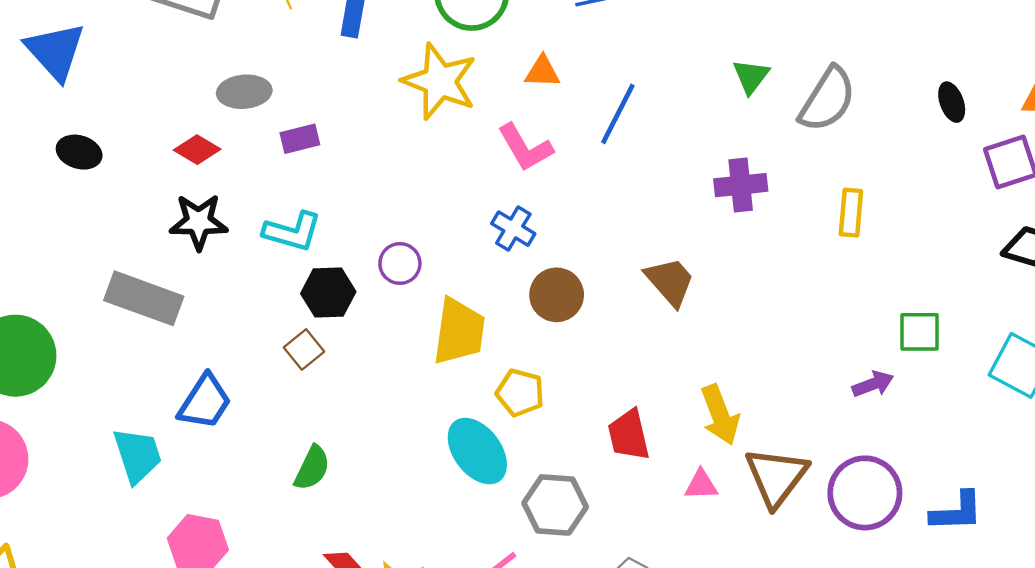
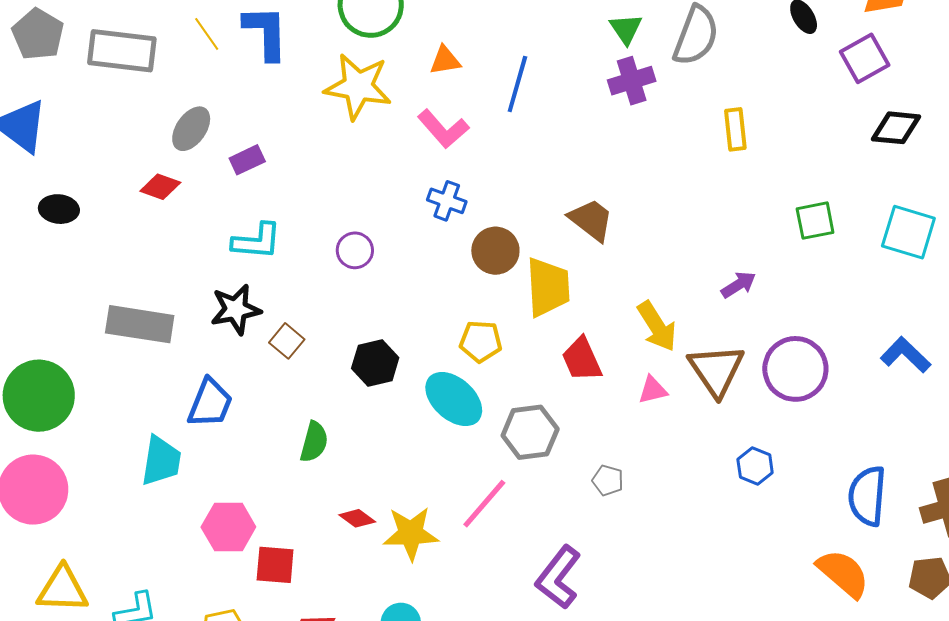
gray ellipse: (244, 92) -> (191, 129), turned -39
purple cross: (741, 185) -> (632, 81), moved
black star: (199, 222) -> (236, 309), moved
black hexagon: (328, 293) -> (375, 363), moved
yellow trapezoid: (459, 331) -> (548, 287), moved
purple arrow: (873, 384) -> (739, 285), moved
cyan trapezoid: (137, 455) -> (161, 461), turned 38
blue L-shape: (957, 512) -> (906, 355), moved, turned -123

